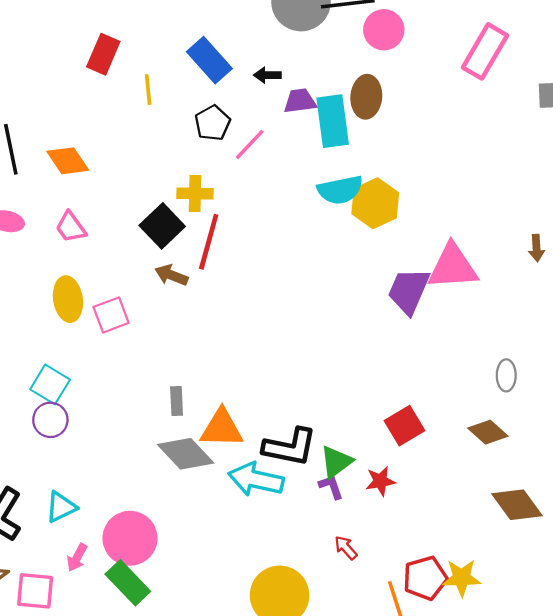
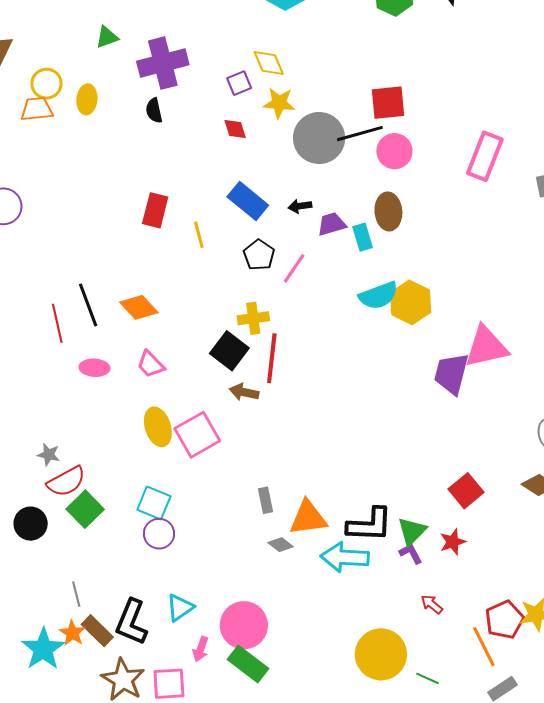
cyan rectangle: (333, 121) -> (363, 237), size x0.6
pink square: (111, 315) -> (197, 435), size x1.4
gray diamond: (186, 454) -> (281, 545), size x0.5

